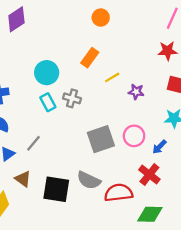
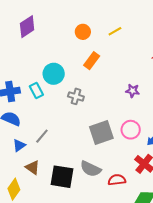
orange circle: (101, 18) -> (83, 32), moved
yellow line: (112, 77) -> (115, 31), moved
cyan rectangle: (48, 102) -> (36, 91), moved
red semicircle: (119, 193) -> (117, 180), size x0.7

